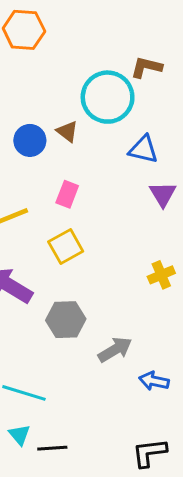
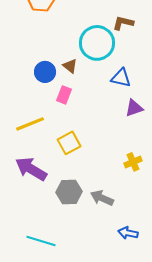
pink rectangle: (67, 194) -> (64, 95), moved
purple triangle: (163, 194) -> (134, 108), turned 42
gray arrow: (115, 350) -> (102, 198), moved, turned -125

